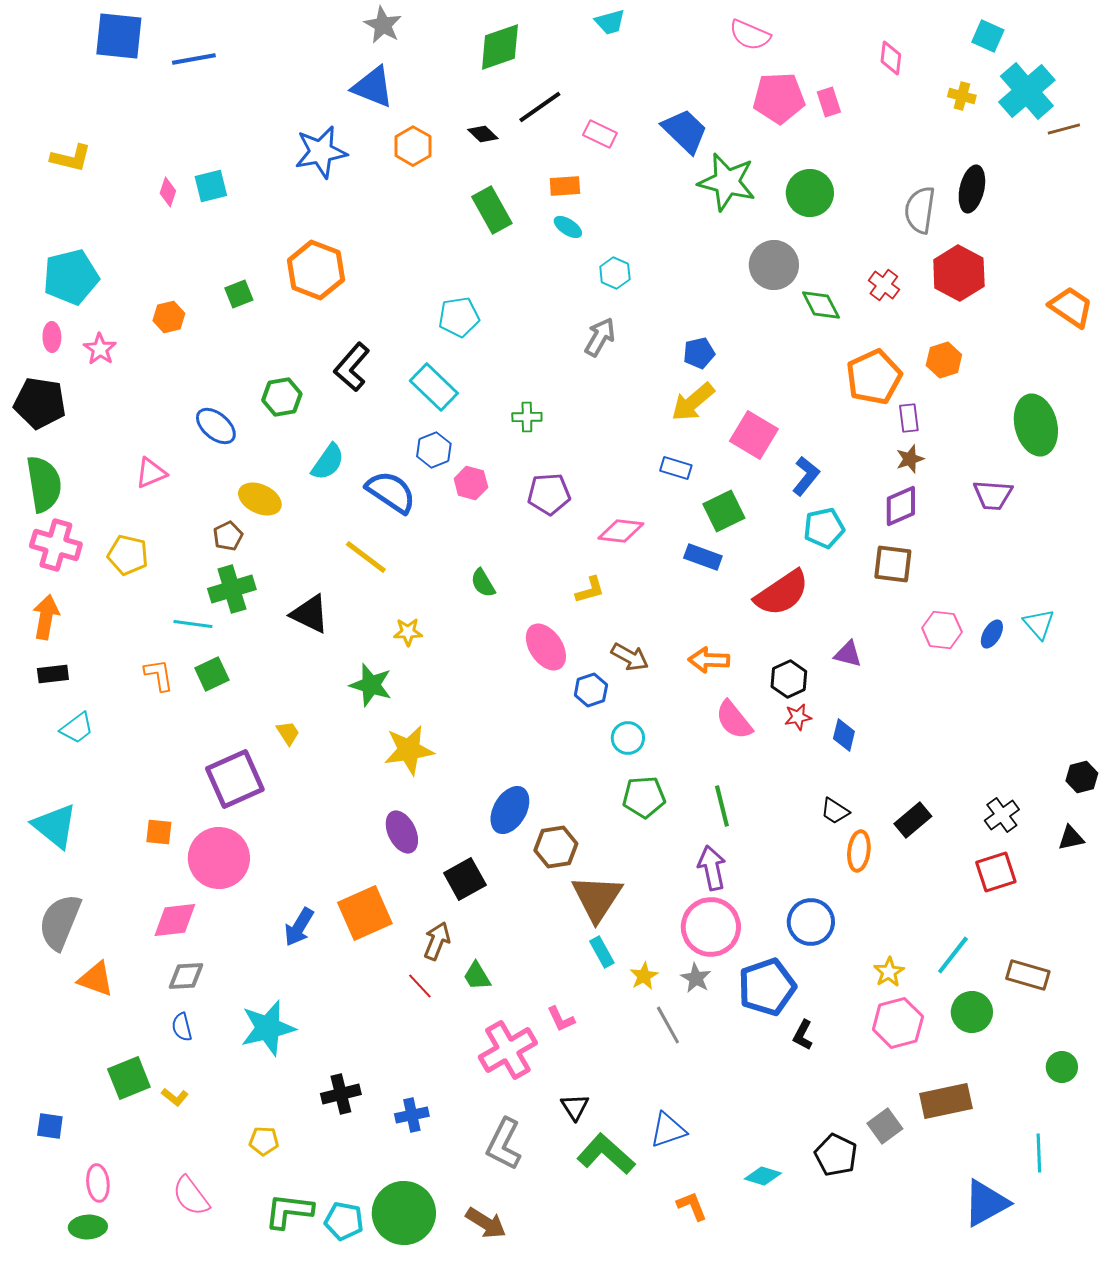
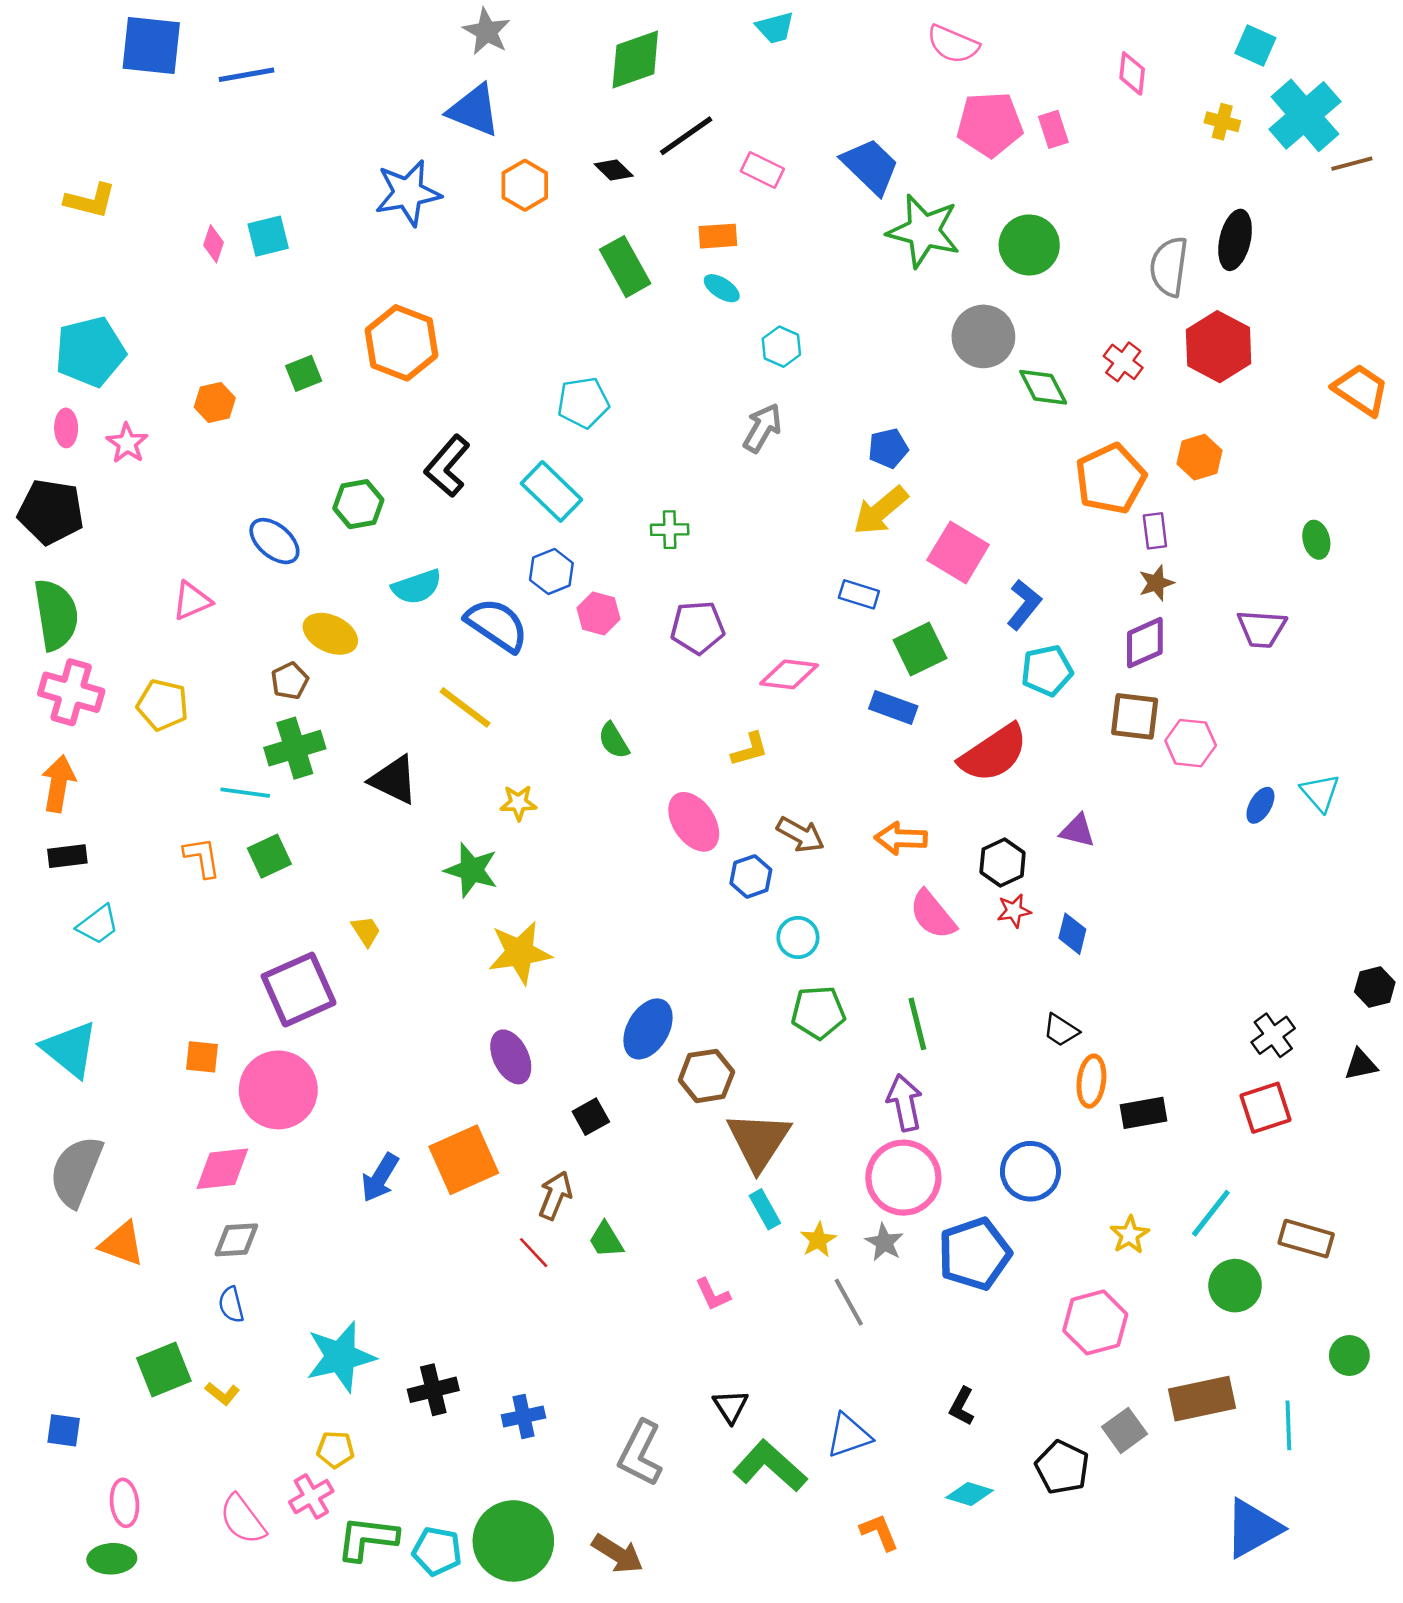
green ellipse: (1036, 425) -> (1316, 540), size x0.5
cyan semicircle: (328, 462) -> (417, 587), turned 36
pink hexagon: (942, 630) -> (1191, 743), moved
black rectangle: (913, 820) -> (1144, 1113), moved, turned 30
black square: (465, 879) -> (591, 1117), size x0.7
pink hexagon: (898, 1023) -> (1095, 1322), moved
cyan star: (268, 1028) -> (341, 1357), moved
black L-shape: (803, 1035) -> (962, 1406), moved
pink cross: (508, 1050) -> (311, 1497), moved, size x0.6
cyan line: (1039, 1153) -> (1288, 1425), moved

